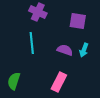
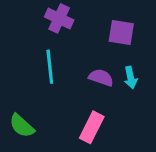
cyan arrow: (84, 50) -> (131, 78), turned -32
green semicircle: (14, 81) -> (22, 126), turned -66

